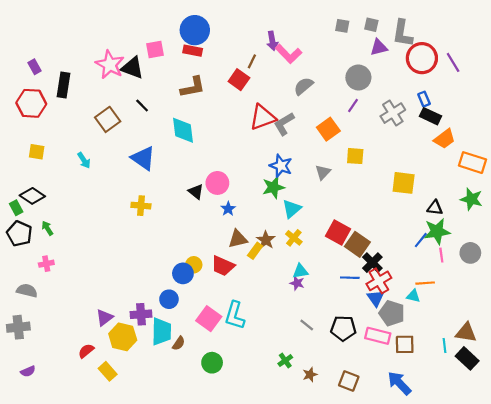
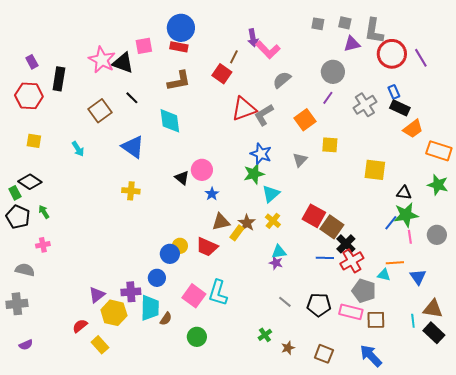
blue triangle: (376, 298) -> (418, 277), moved

